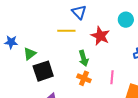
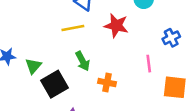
green arrow: (84, 58) -> (83, 61), moved
pink line: (112, 77) -> (149, 64), moved

